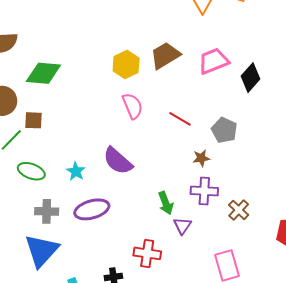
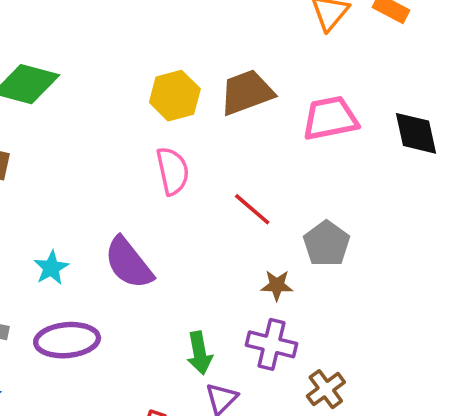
black diamond: (251, 78) -> (416, 133), moved, turned -64

